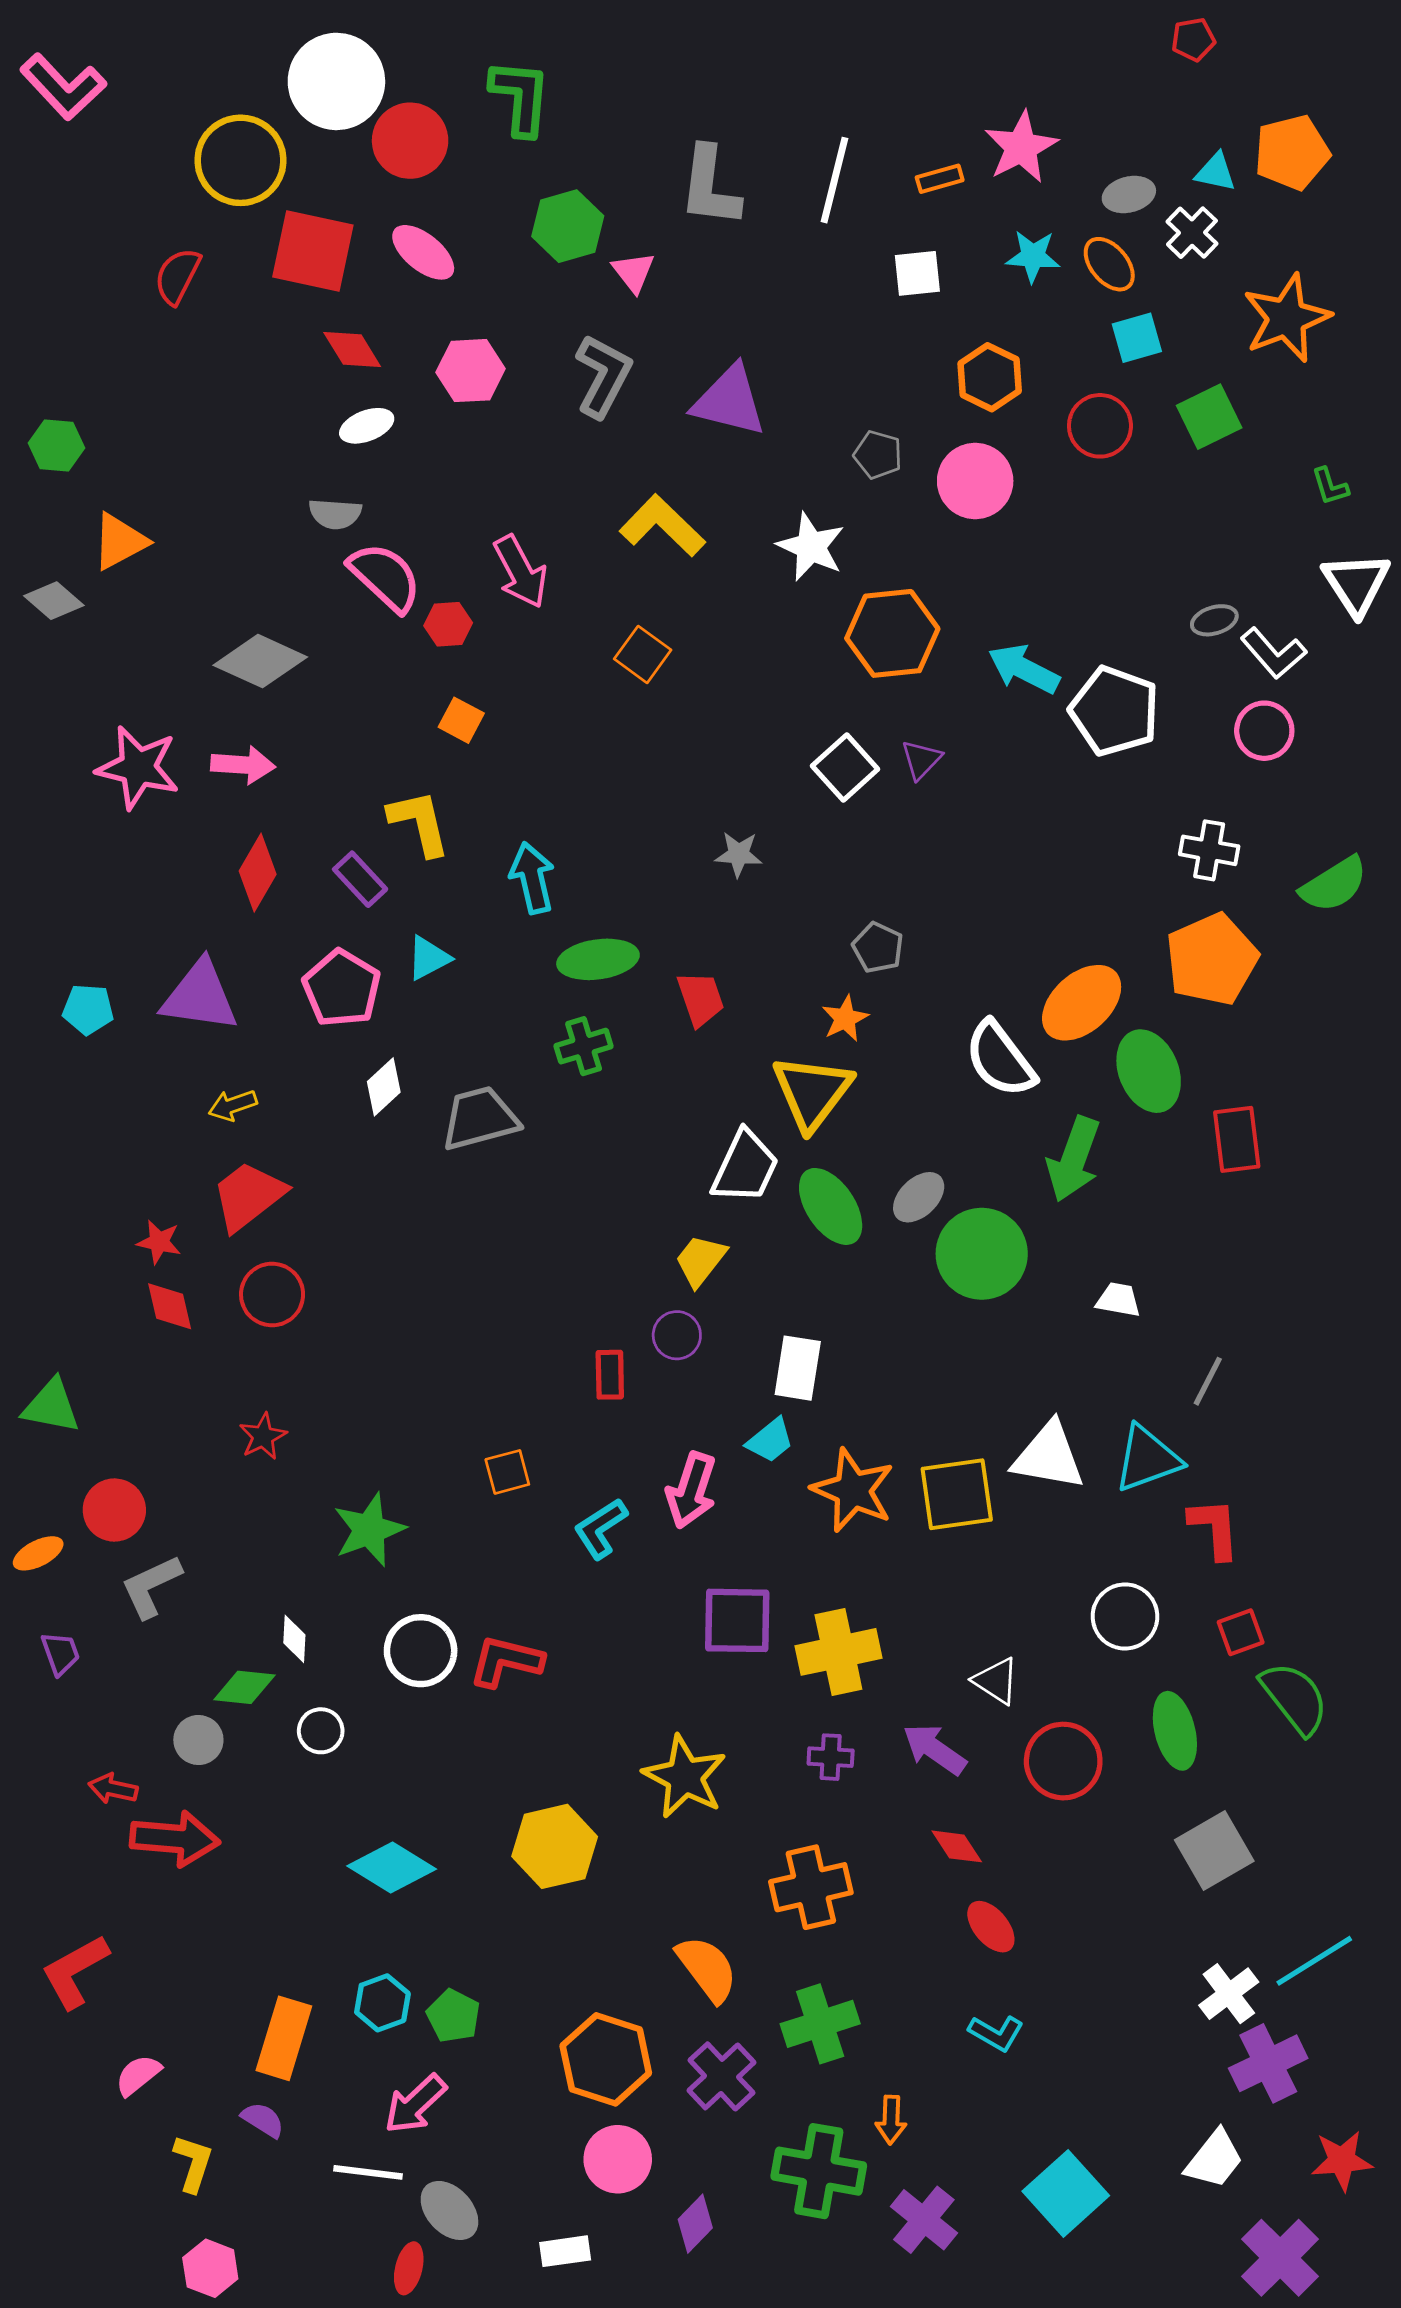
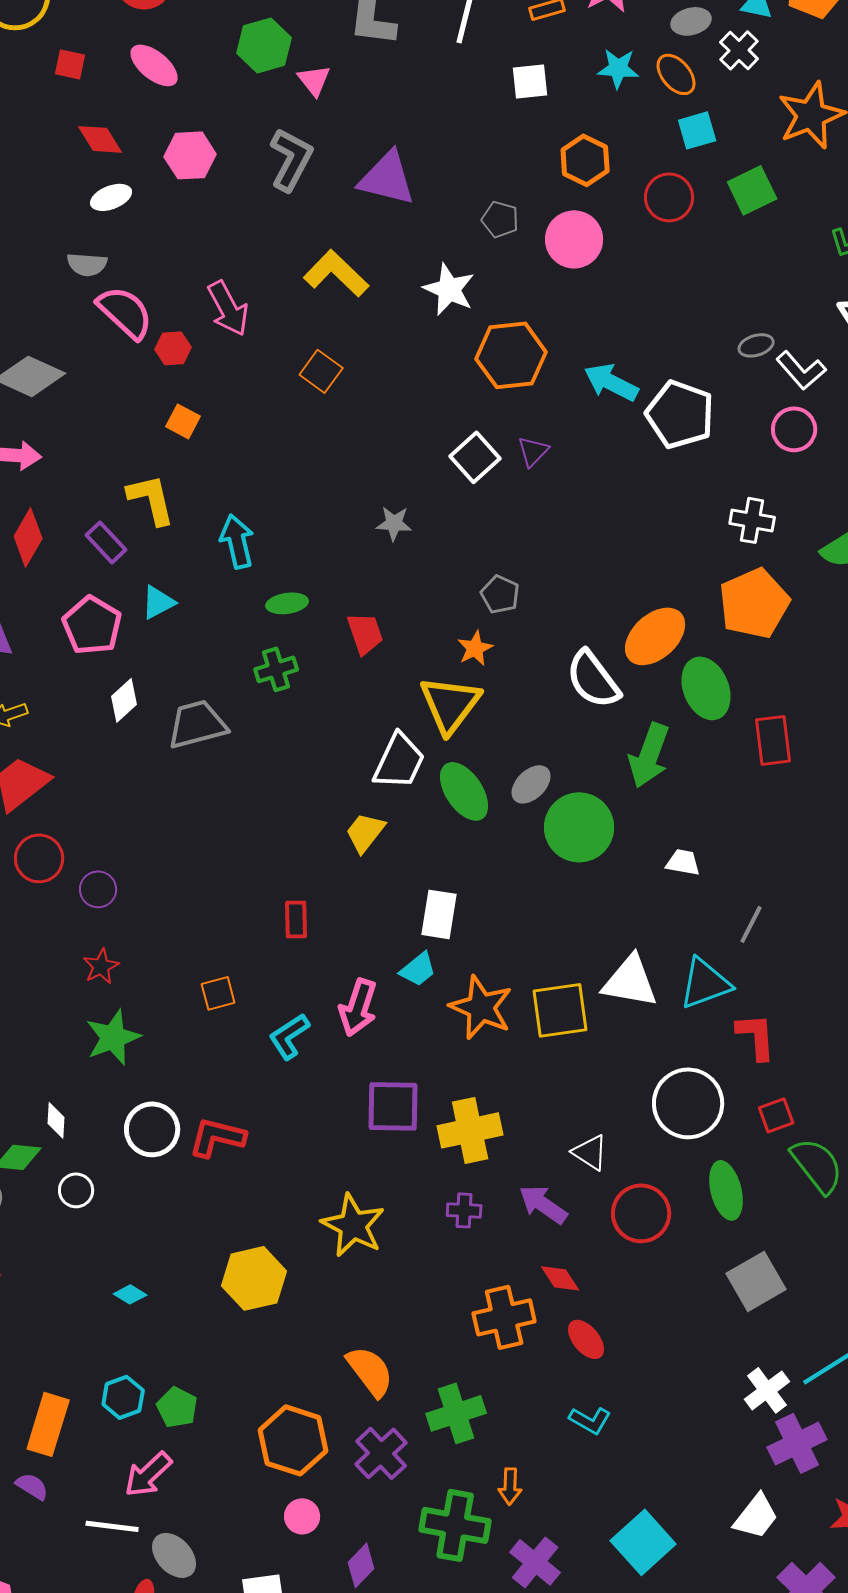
red square: (313, 251) -> (70, 64), size x0.5
green ellipse: (598, 959) -> (287, 603), size x0.7
purple circle: (677, 1335) -> (98, 889), moved
red star: (263, 1436) -> (101, 966), moved
white circle: (1125, 1616) -> (688, 1103), size x1.4
cyan diamond: (392, 1867) -> (130, 1294), size x0.5
orange cross: (811, 1887) -> (504, 1317), moved
pink circle: (618, 2159) -> (302, 1516), size x0.7

